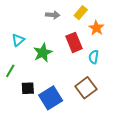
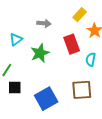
gray arrow: (53, 15) -> (44, 23), moved
black square: (28, 88) -> (15, 88), moved
brown square: (86, 88) -> (82, 90), turned 30

